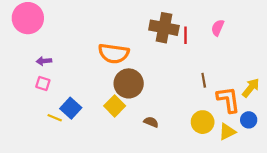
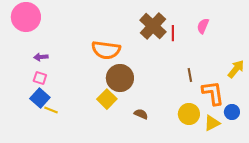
brown cross: (164, 28) -> (153, 26), turned 32
yellow arrow: (251, 88) -> (236, 69), moved
blue square: (71, 108) -> (40, 98), moved

